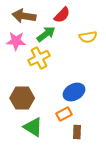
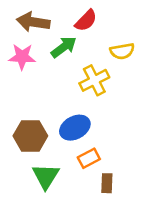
yellow cross: (39, 58) -> (94, 80), moved
blue ellipse: (74, 92) -> (75, 128), moved
green triangle: (33, 127) -> (46, 176), turned 30

